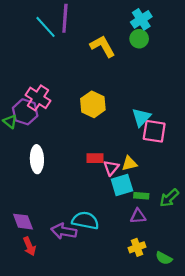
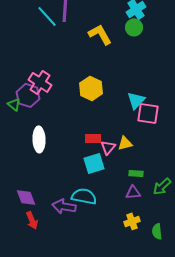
cyan square: (122, 185) -> (94, 163), moved
green arrow: (169, 198) -> (162, 186), moved
green semicircle: (164, 258) -> (157, 231), turned 56

